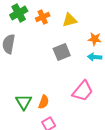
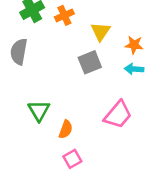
yellow triangle: (70, 20) -> (101, 31), moved, turned -42
green triangle: (24, 102) -> (39, 111), moved

